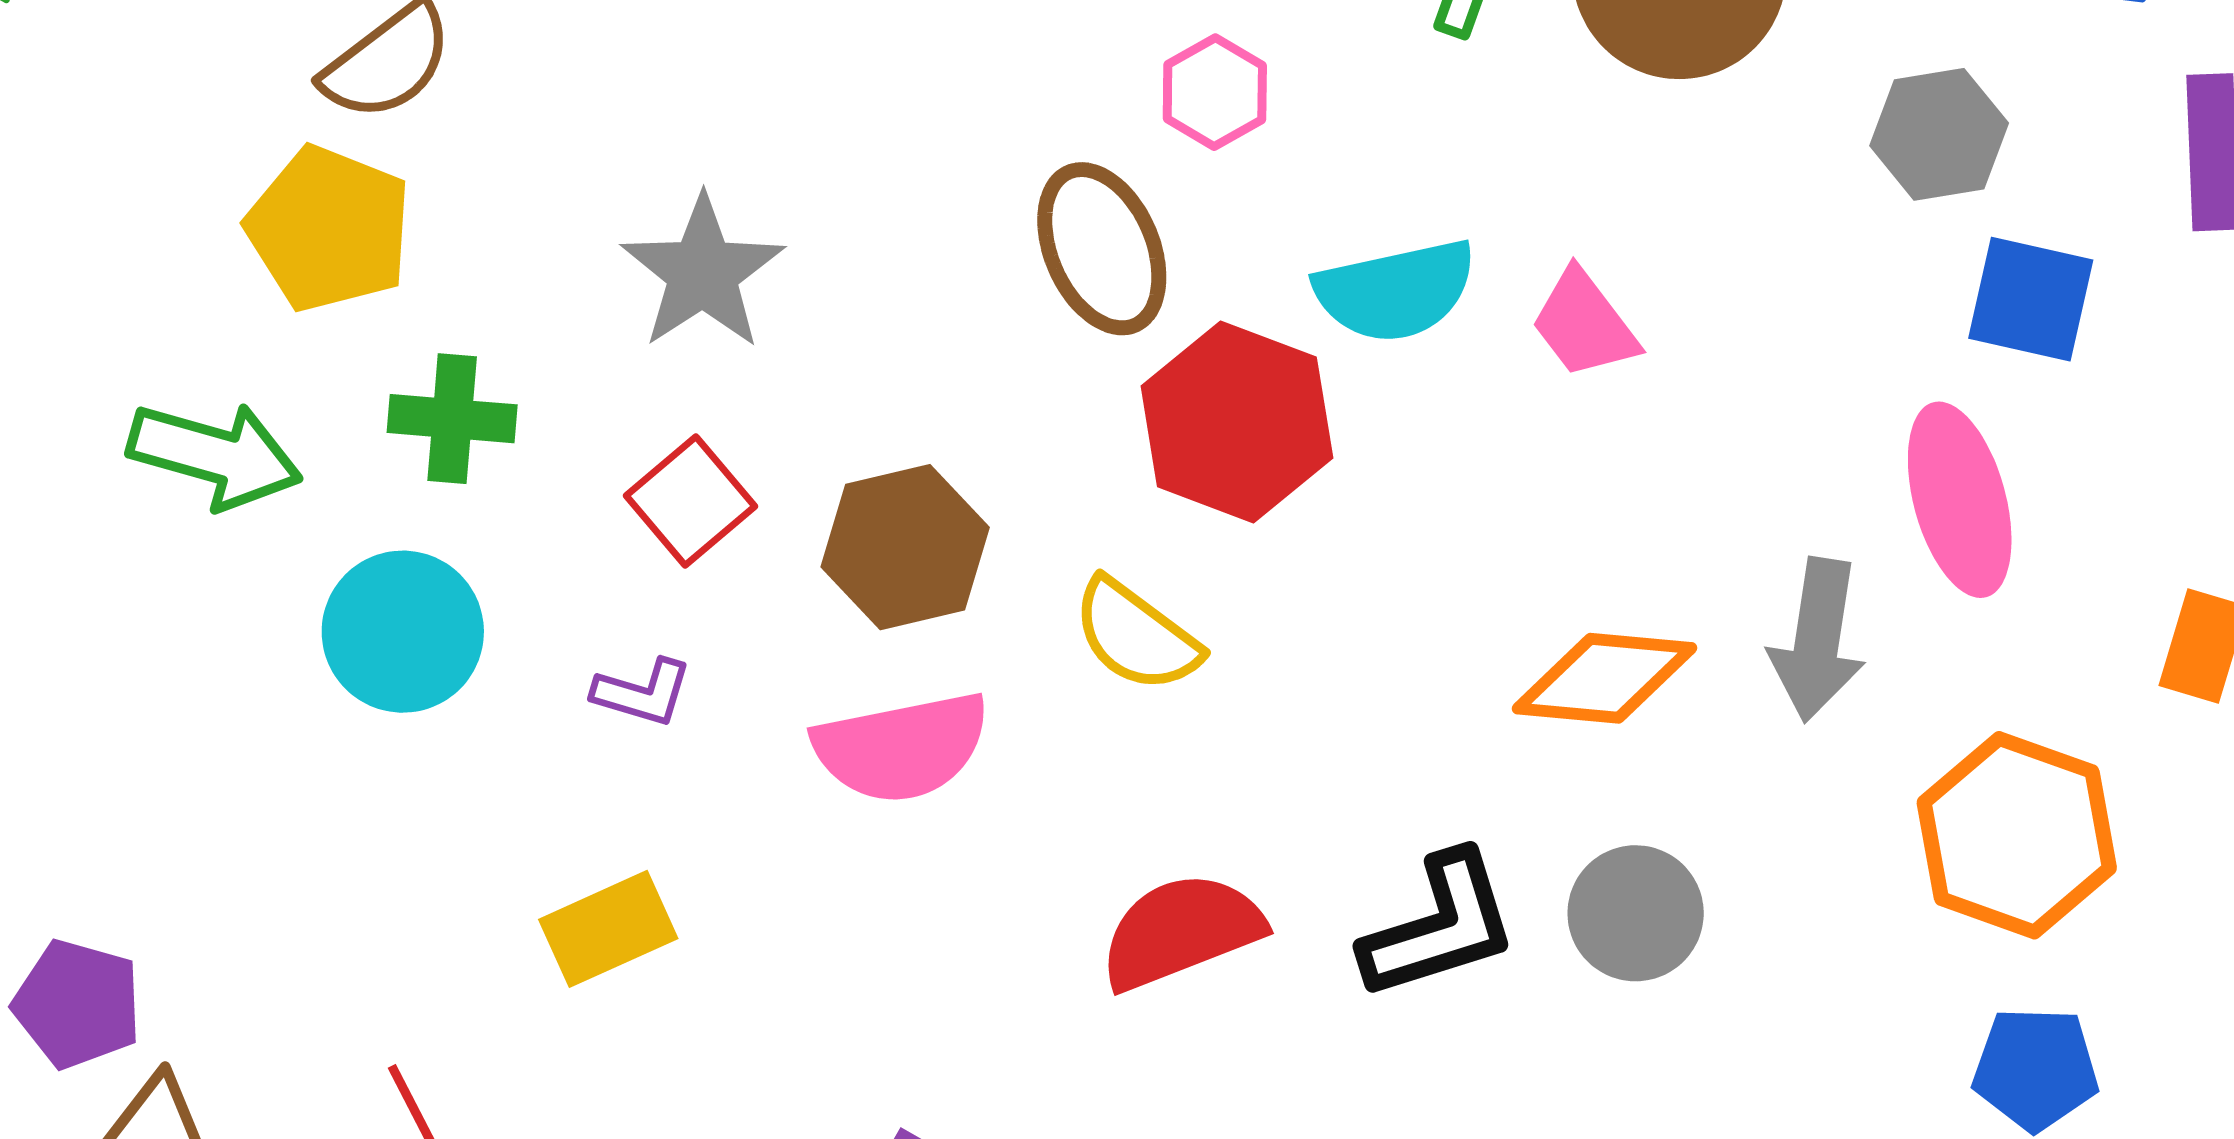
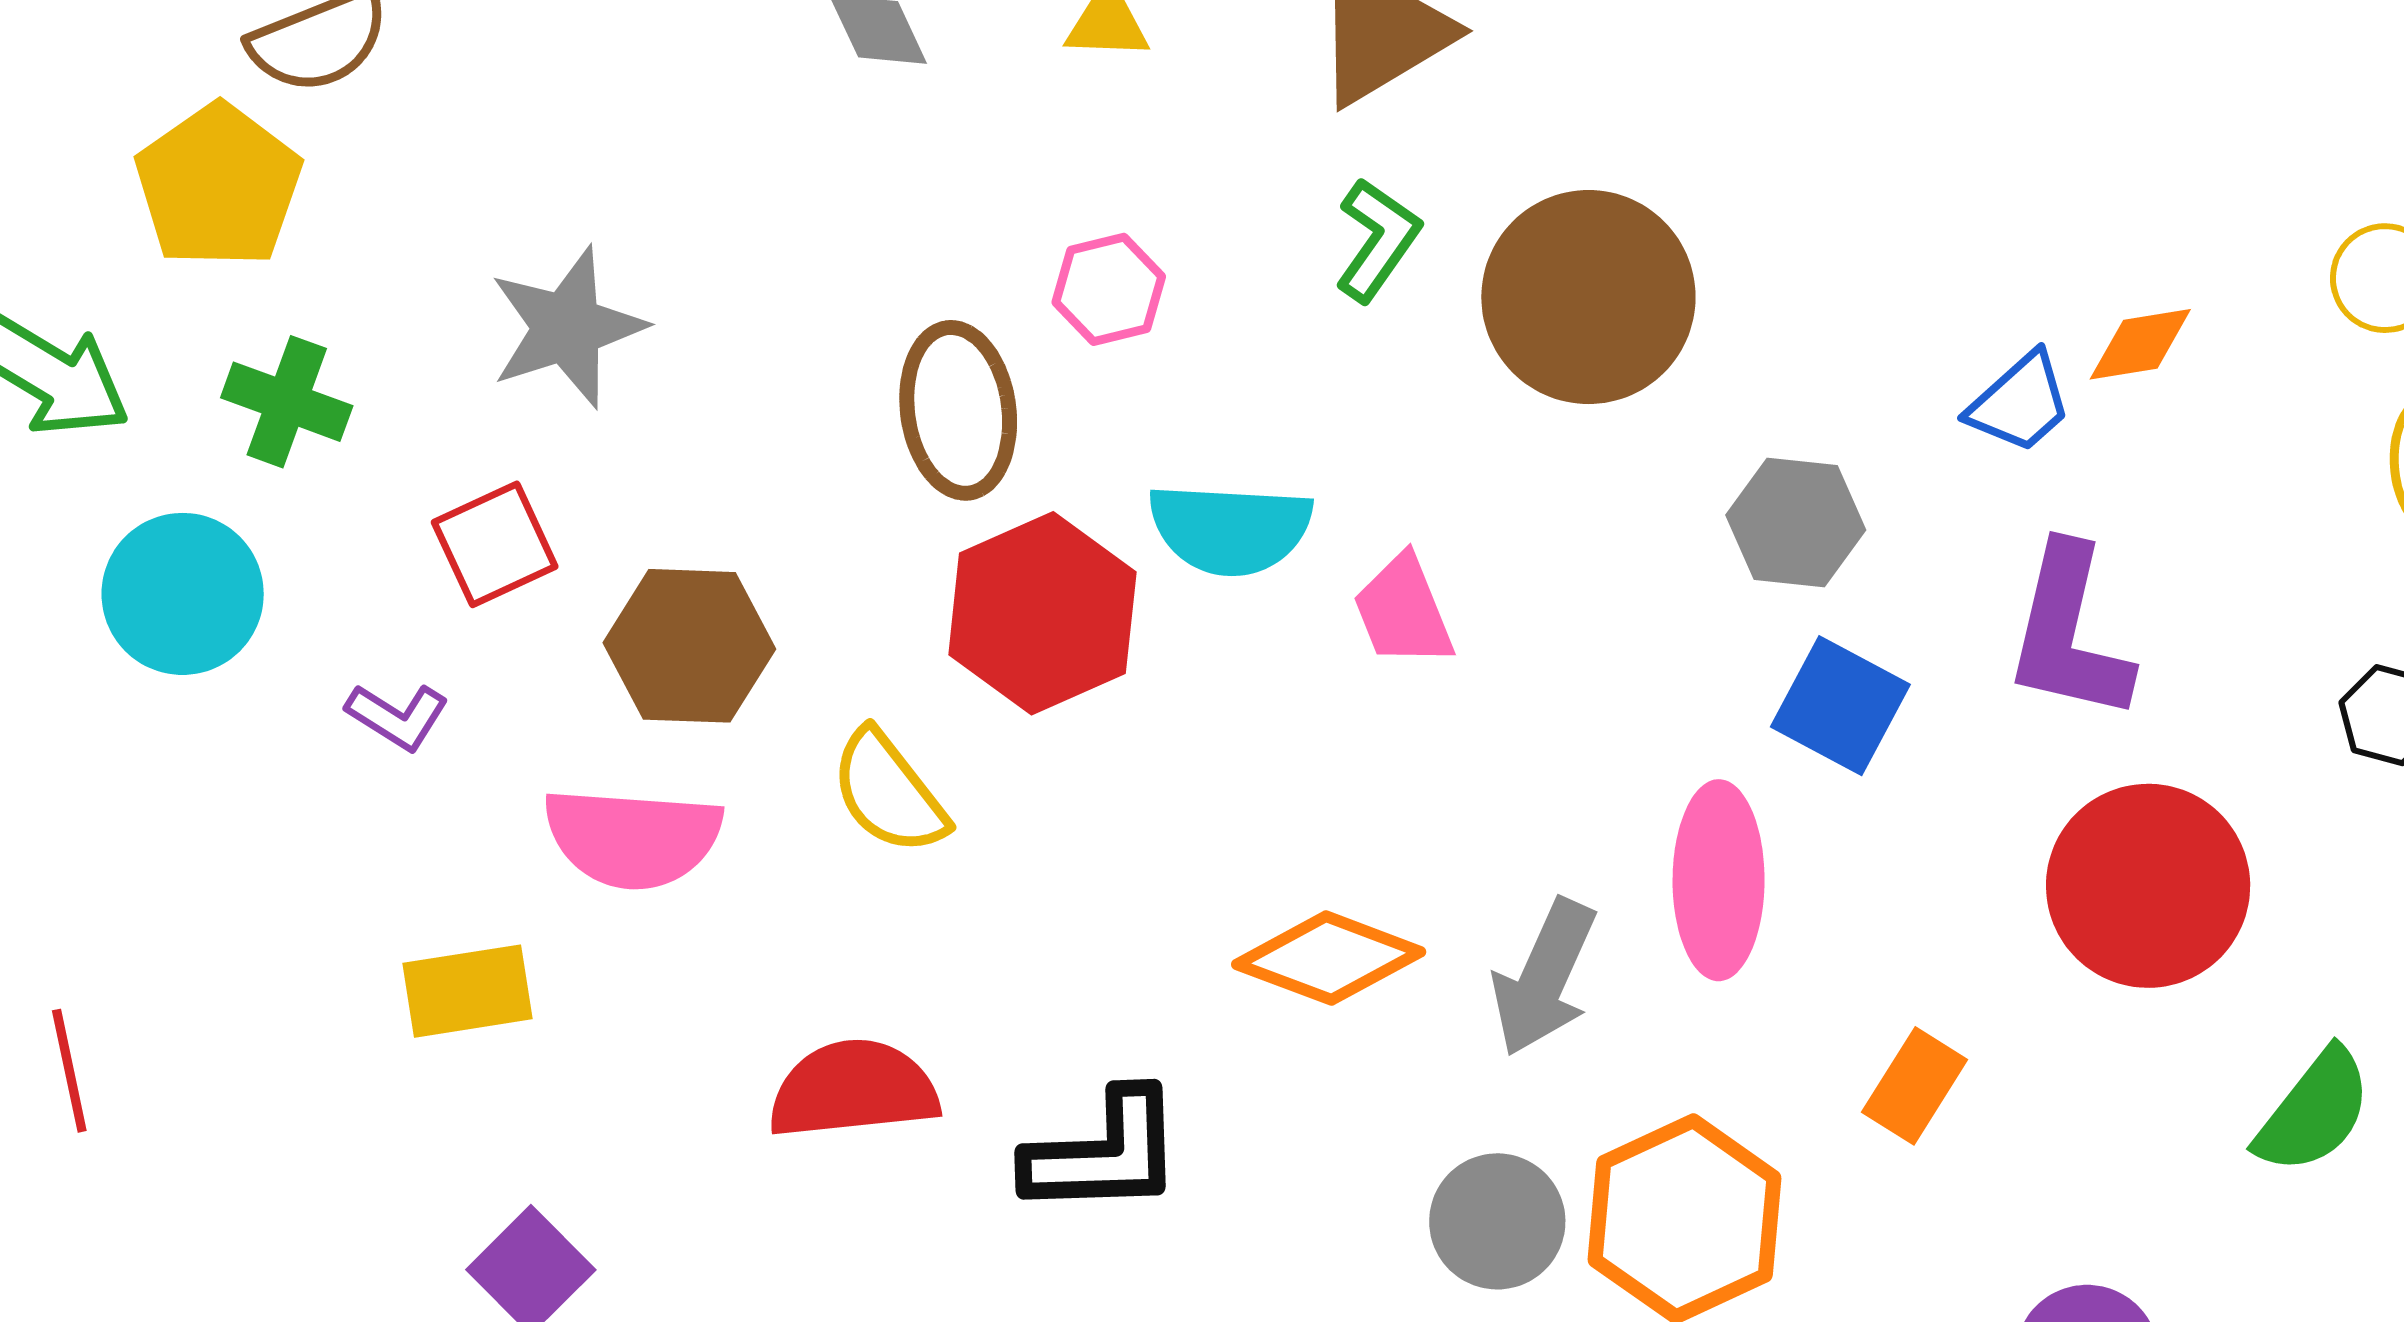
gray circle: (1636, 913) -> (1497, 1221), moved
yellow rectangle: (608, 929) -> (467, 991), moved

